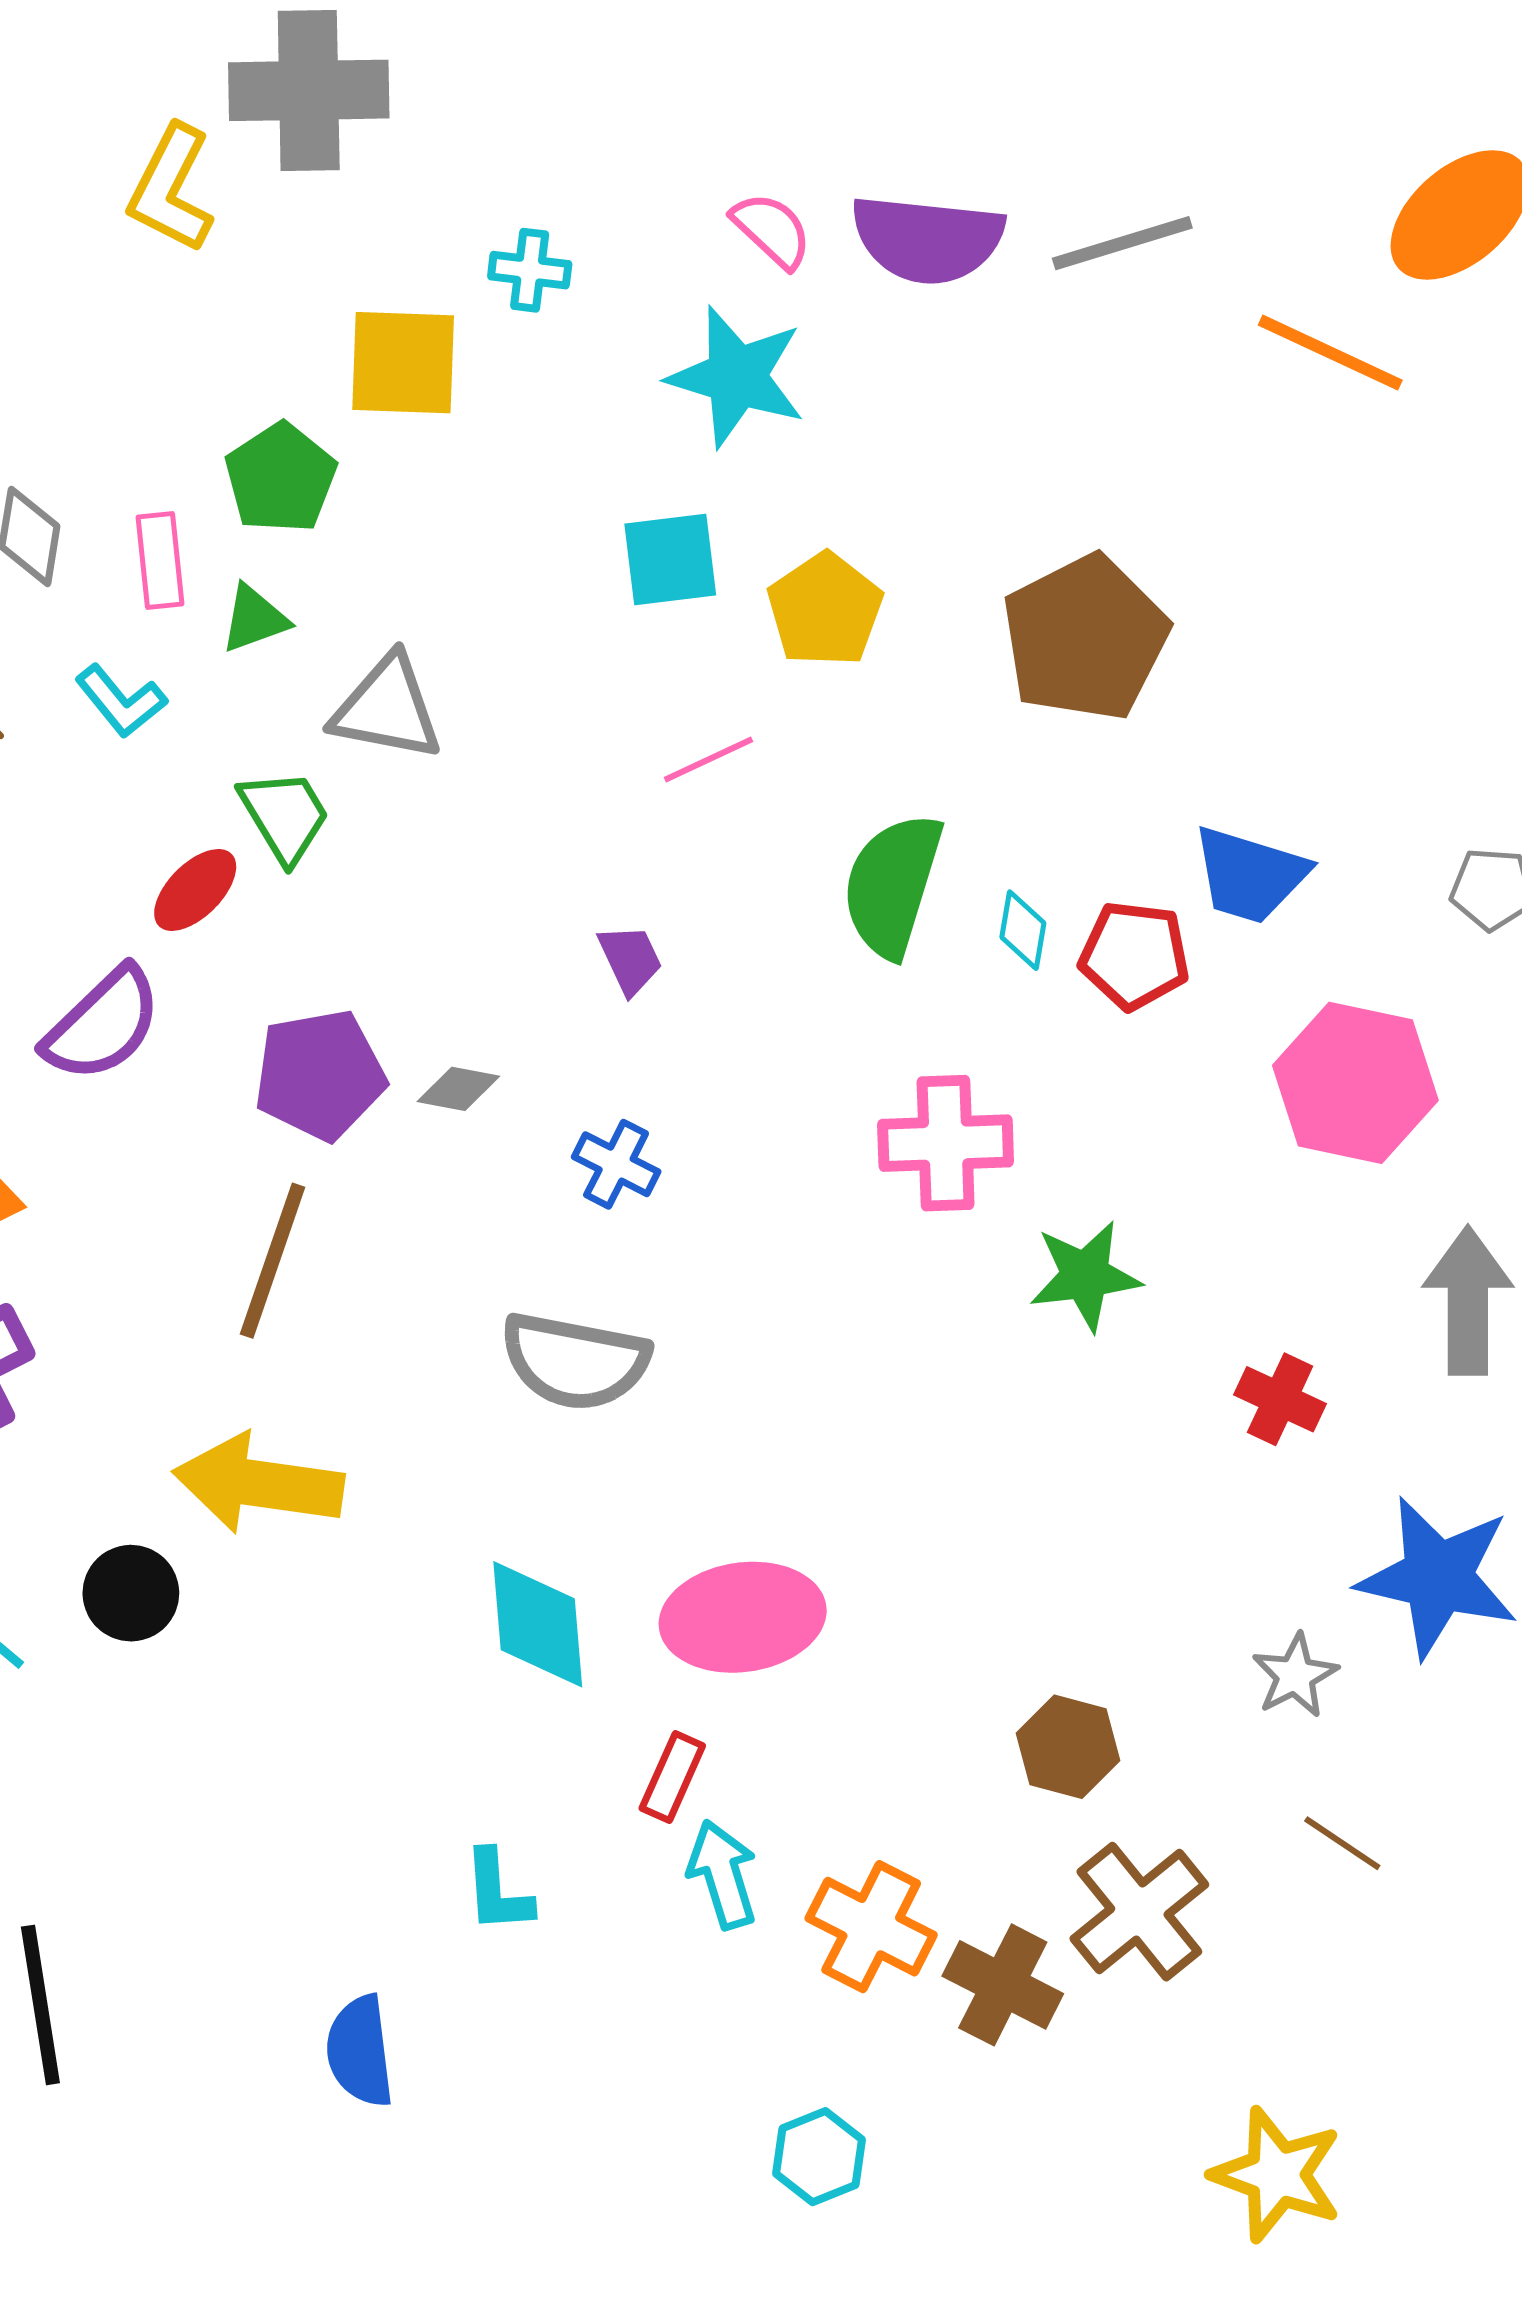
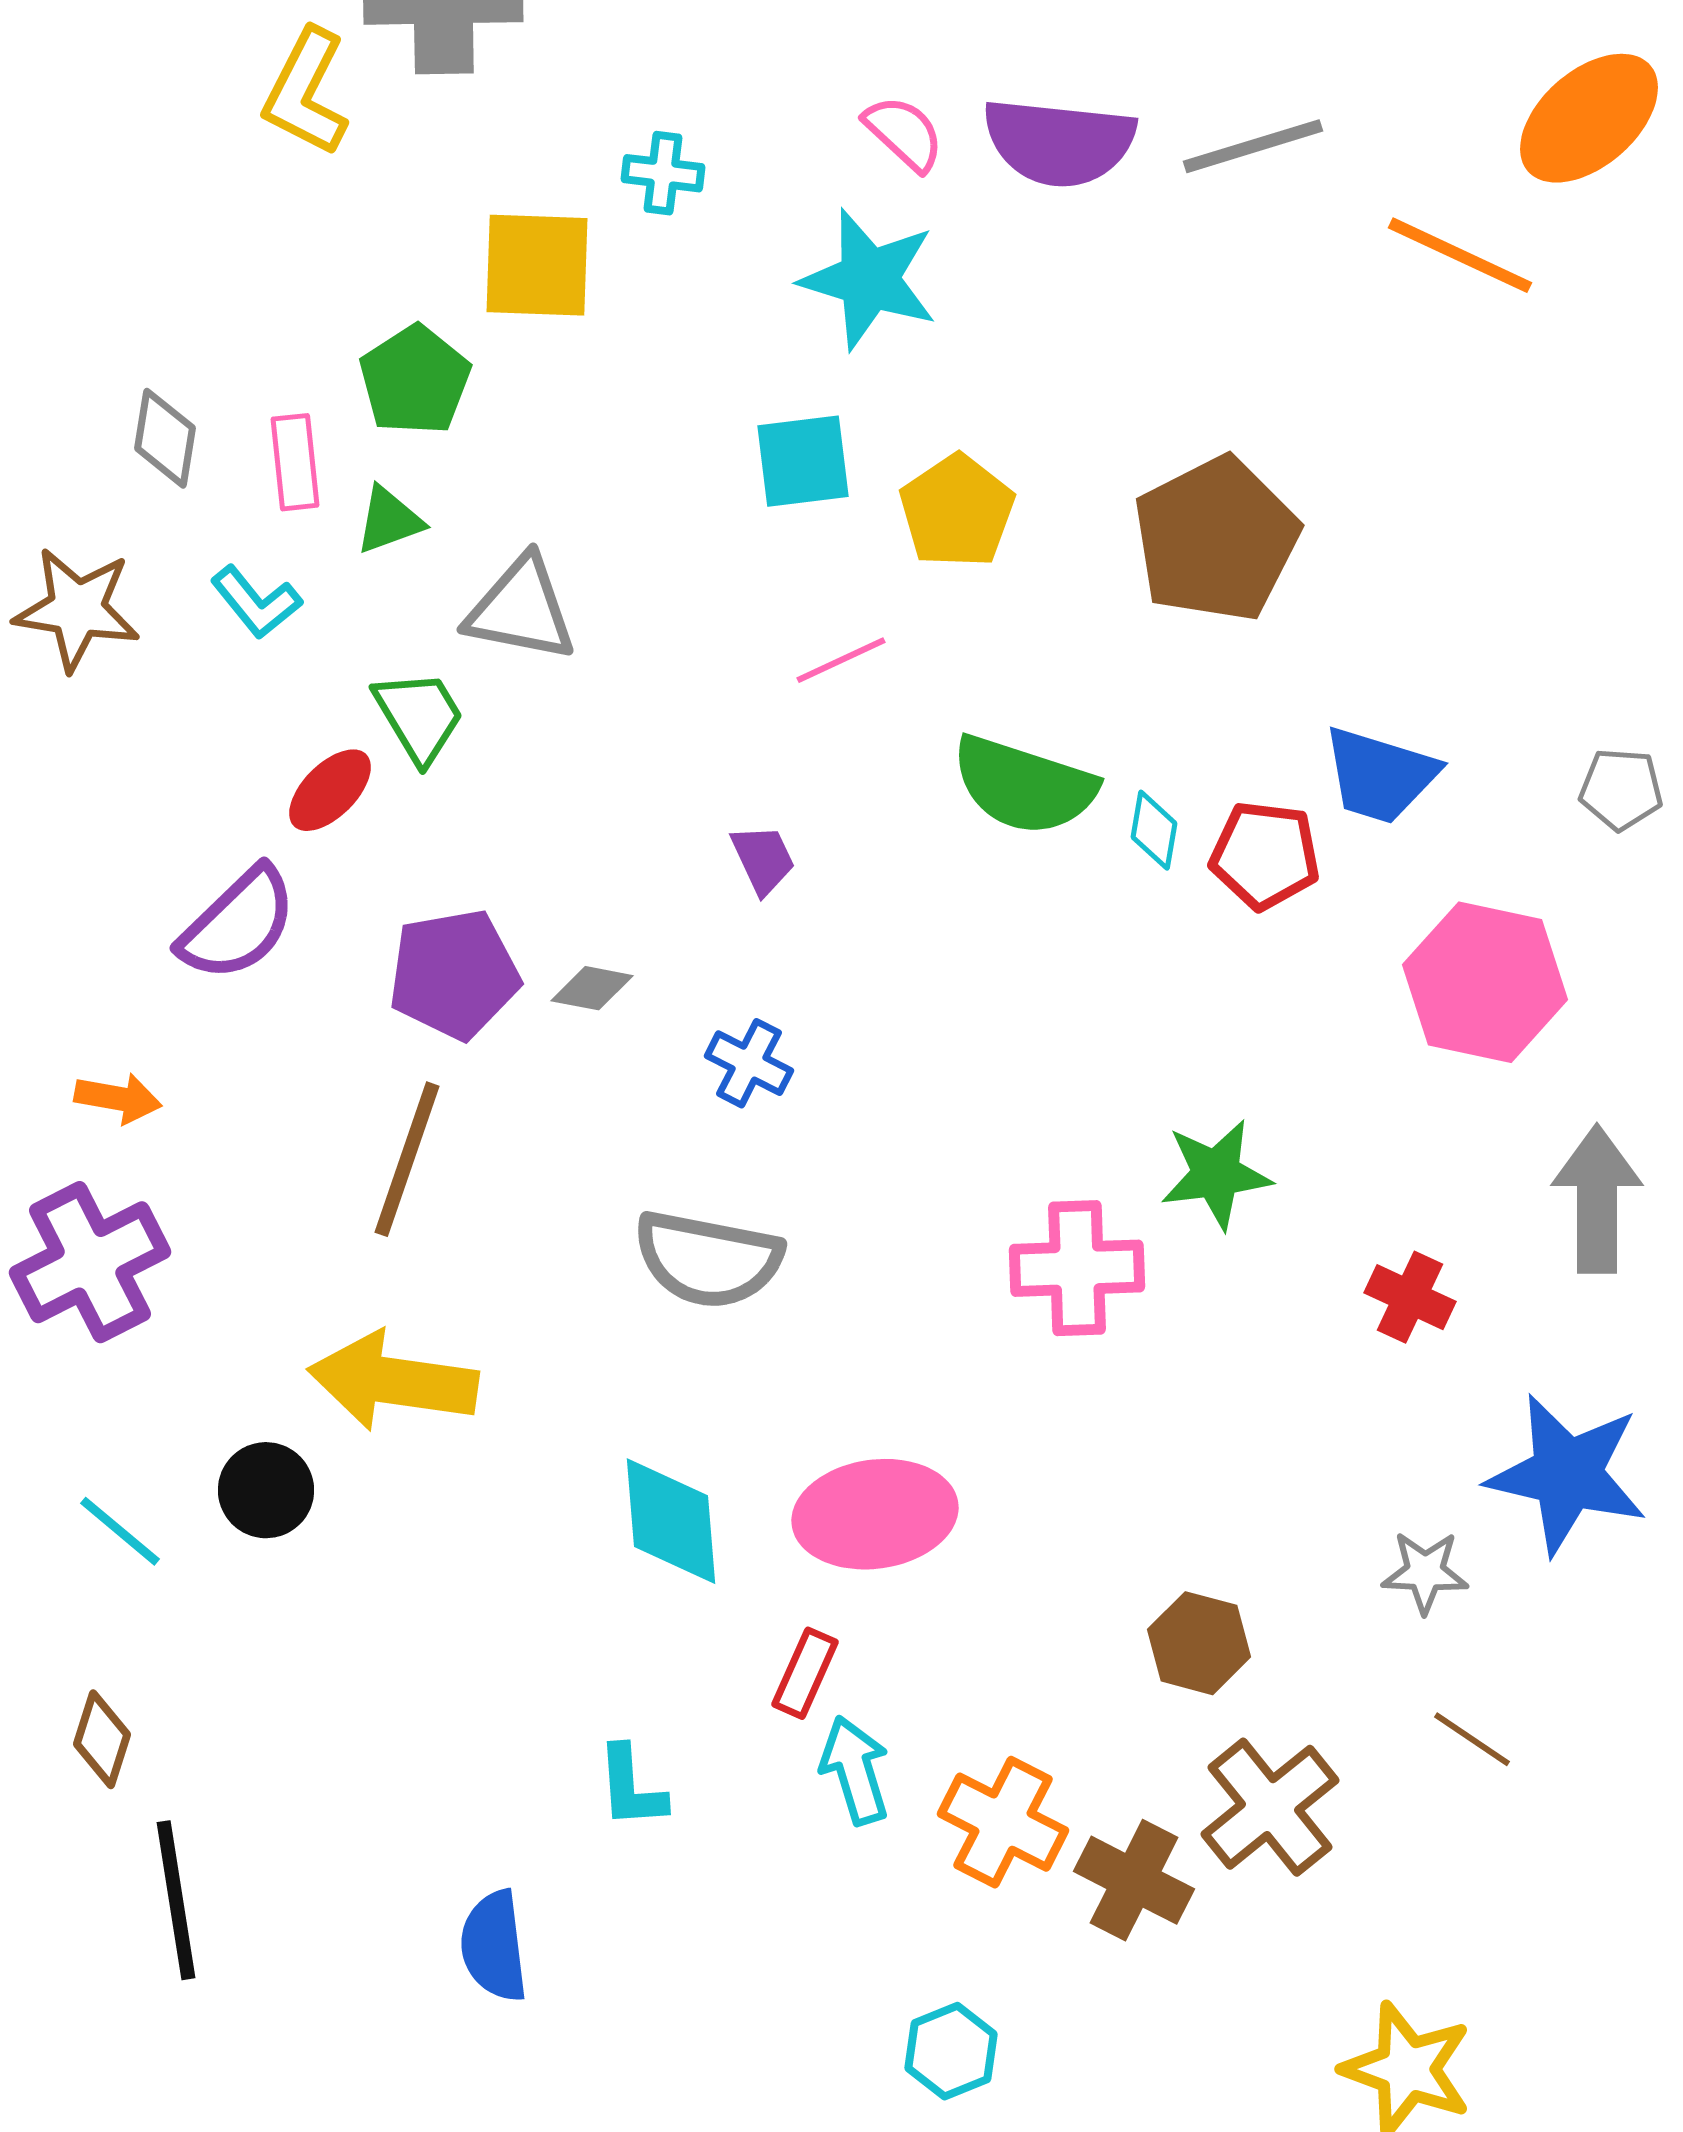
green semicircle: (892, 885) -> (1024, 785), turned -89
pink cross: (946, 1143) -> (1077, 1268), moved
gray star: (1295, 1676) -> (1425, 1572), turned 30

